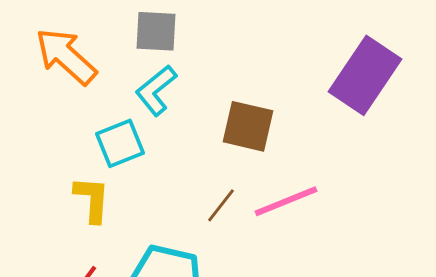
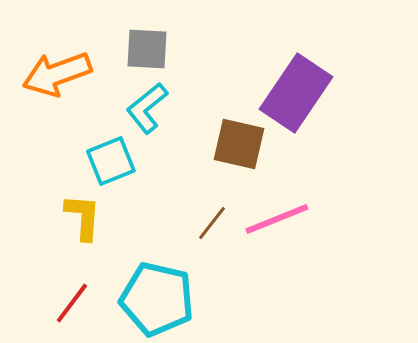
orange arrow: (66, 56) -> (57, 74), turned -62
purple rectangle: (365, 75) -> (296, 93), moved

